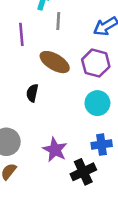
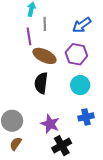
purple line: (21, 34) -> (29, 36), moved
black semicircle: (32, 93) -> (41, 83), moved, size x1.5
black cross: (83, 172) -> (62, 146), moved

